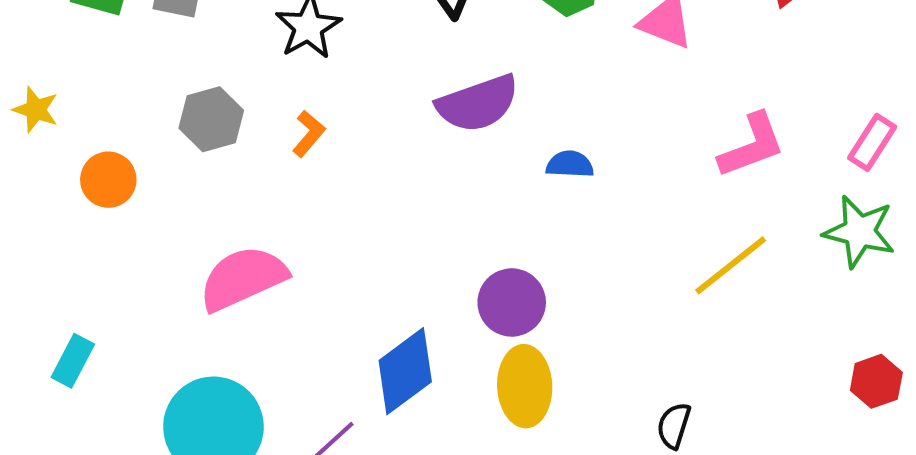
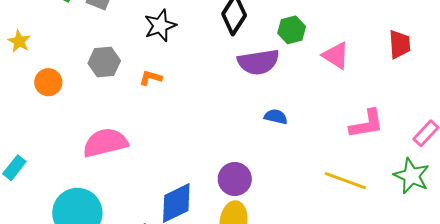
purple semicircle: (478, 103) -> (258, 62), moved
orange L-shape: (309, 134) -> (151, 78), turned -125
yellow line: (731, 265) -> (345, 181), turned 48

